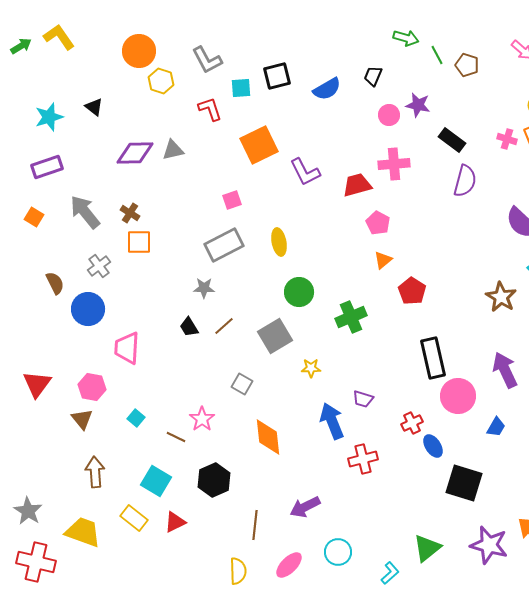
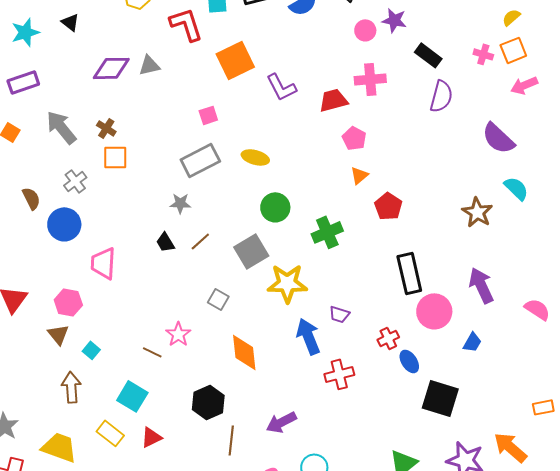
red L-shape: (210, 109) -> (186, 24), size x1.4
yellow ellipse: (279, 242) -> (255, 157), turned -64
yellow star: (311, 368) -> (287, 283), size x2.0
cyan square: (136, 418) -> (91, 350), moved
black hexagon: (214, 480) -> (208, 402), moved

